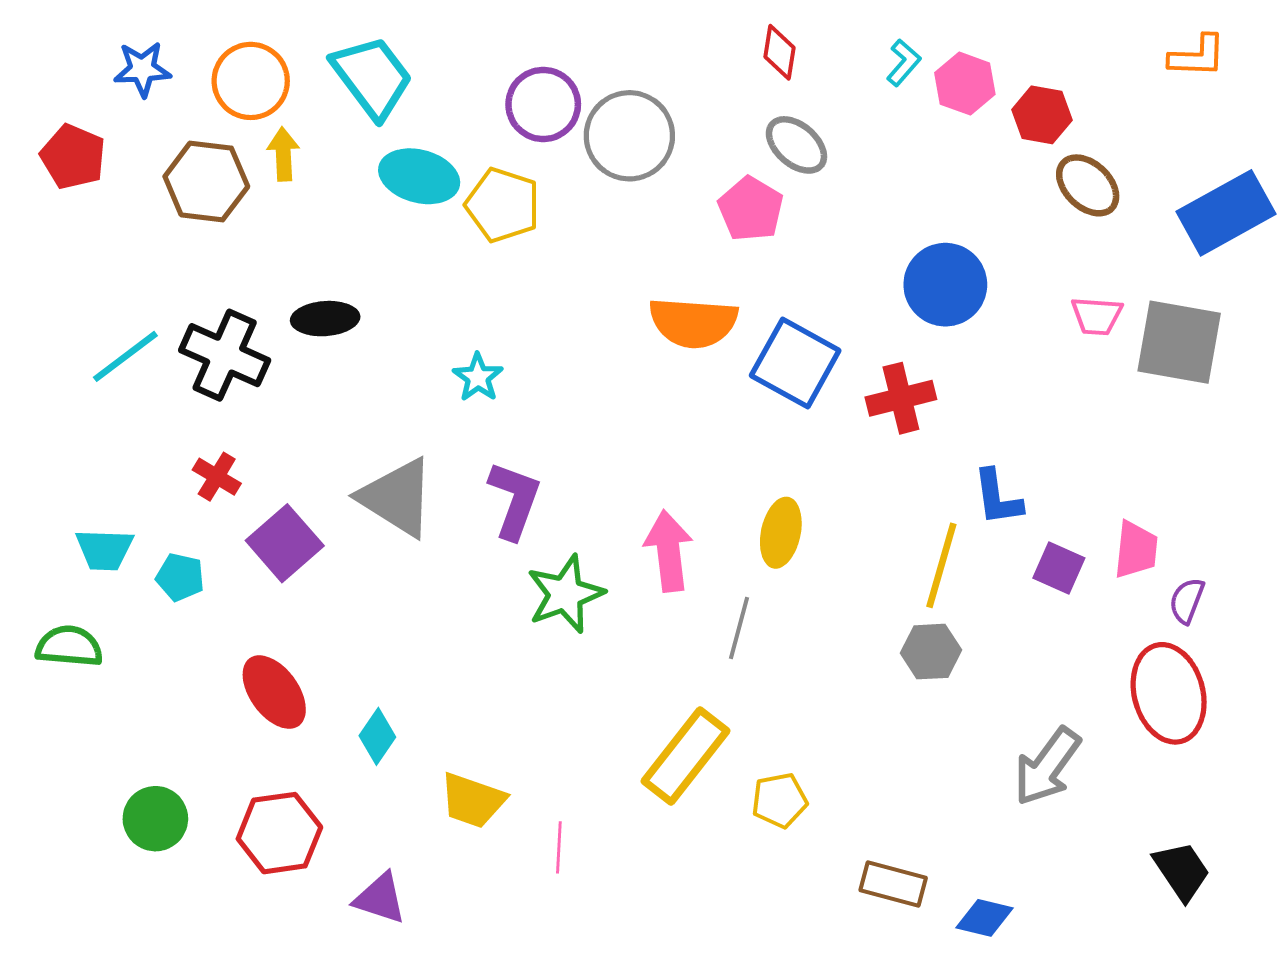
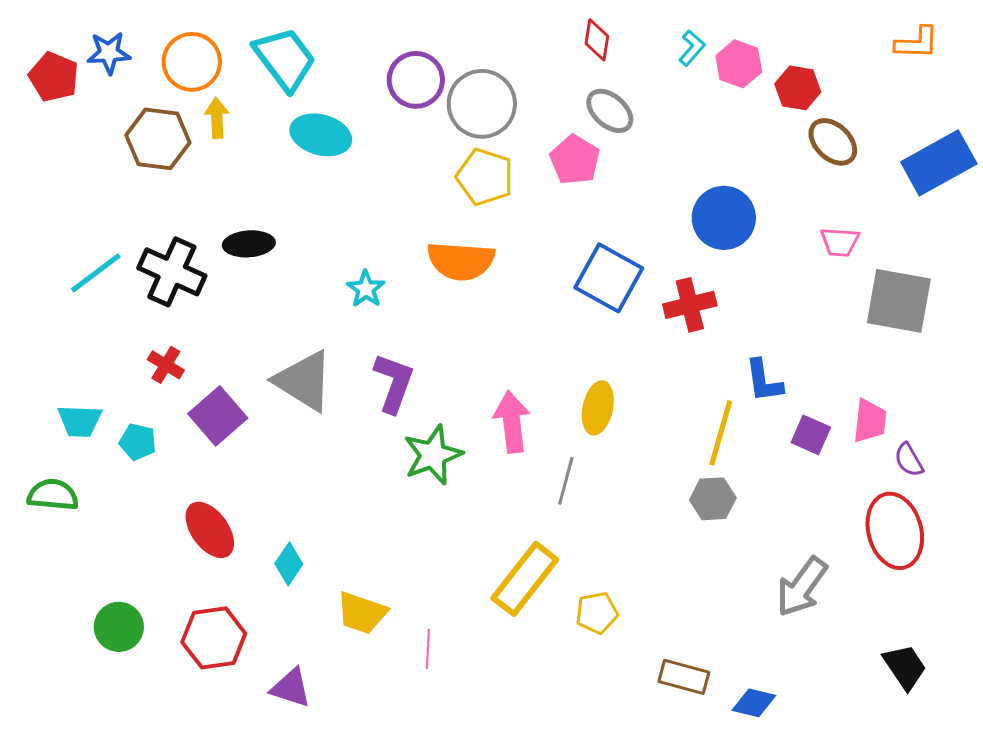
red pentagon: (73, 157) -> (54, 77), moved
yellow pentagon: (503, 205) -> (485, 177), moved
orange semicircle: (693, 323) -> (461, 261), moved
gray square: (1179, 342) -> (899, 301), moved
purple semicircle: (1187, 601) -> (909, 460), turned -51

